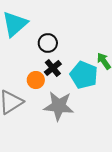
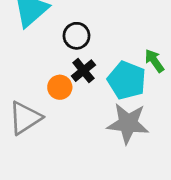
gray star: (59, 106) -> (128, 123), moved

